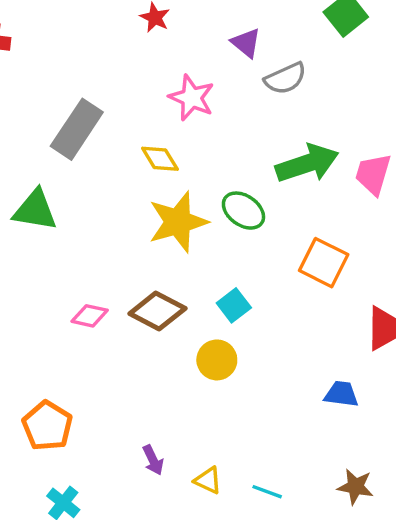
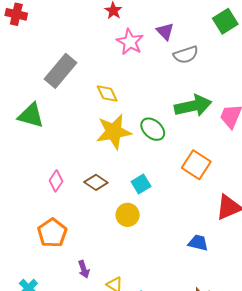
pink star: (192, 98) -> (130, 42), moved
brown diamond: (157, 311) -> (96, 182), size x0.7
pink diamond: (90, 316) -> (56, 181), turned -75
orange pentagon: (47, 426) -> (52, 233), moved

